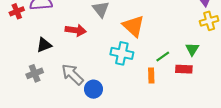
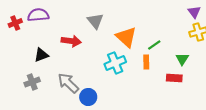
cyan cross: (122, 53) -> (115, 63), turned -35
green line: (163, 57) -> (154, 45), moved
orange rectangle: (151, 75) -> (146, 62), moved

